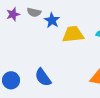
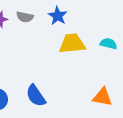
blue star: (52, 20) -> (58, 16), moved

